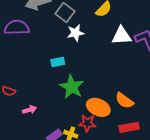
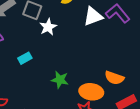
cyan rectangle: (58, 62) -> (25, 58), moved
green star: (72, 87) -> (60, 80), size x0.7

